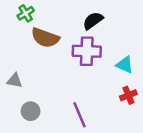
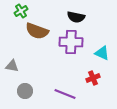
black semicircle: (93, 21) -> (76, 17), turned -132
red cross: (128, 95) -> (93, 78), moved
purple line: (79, 115) -> (65, 94), turned -45

